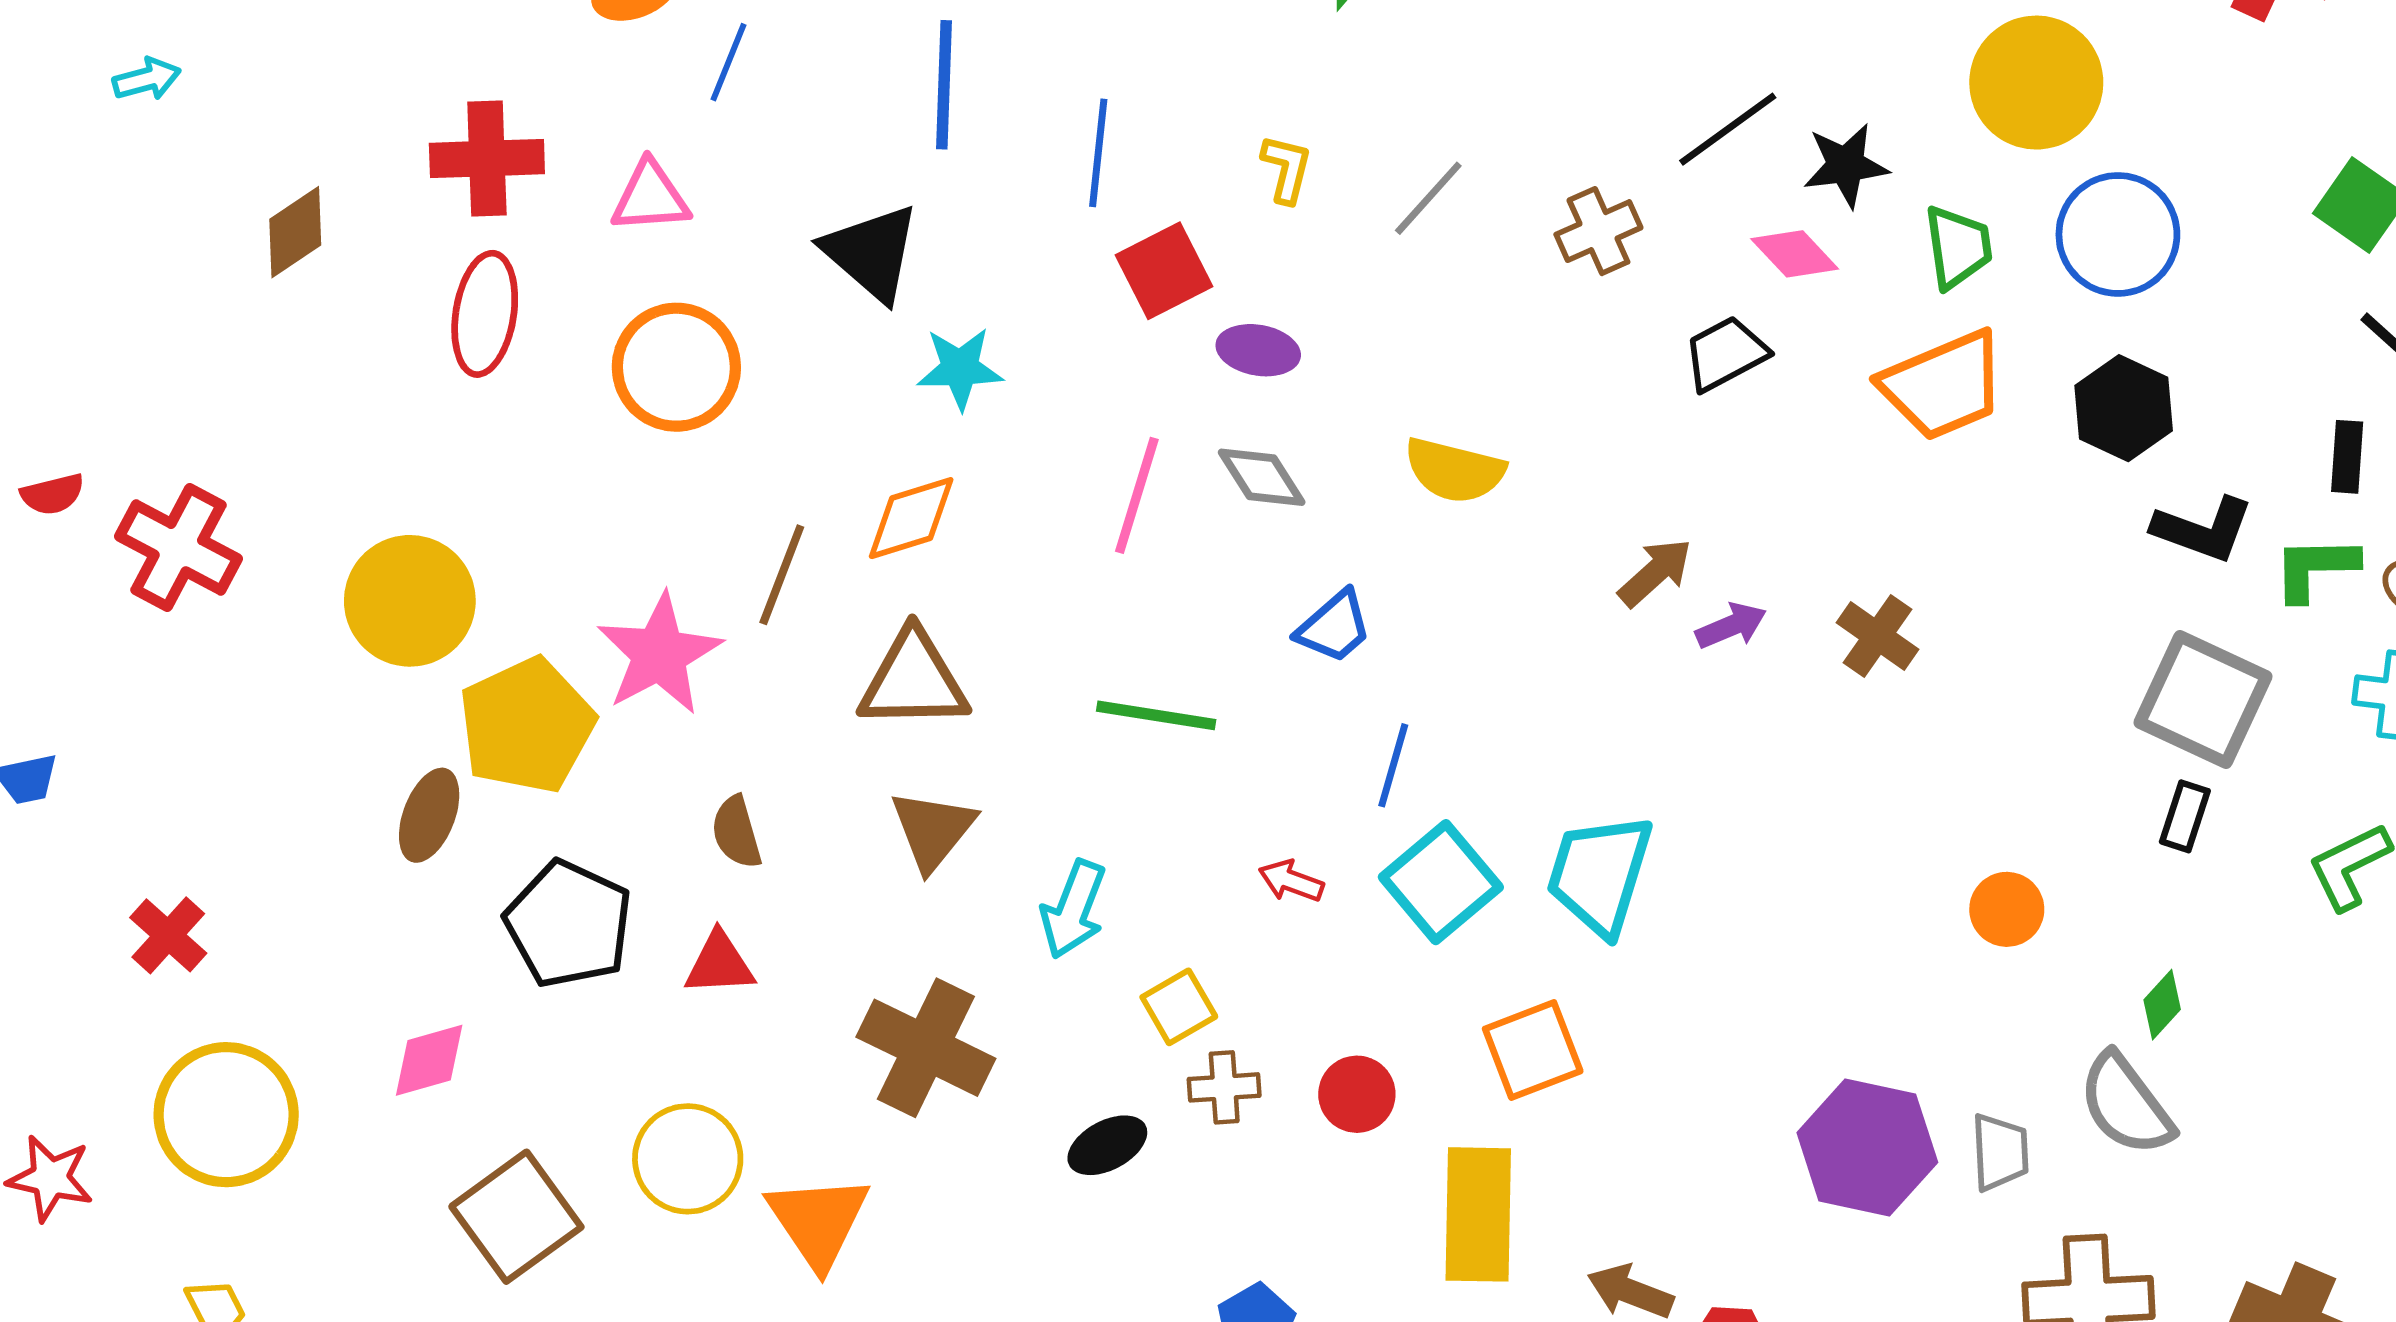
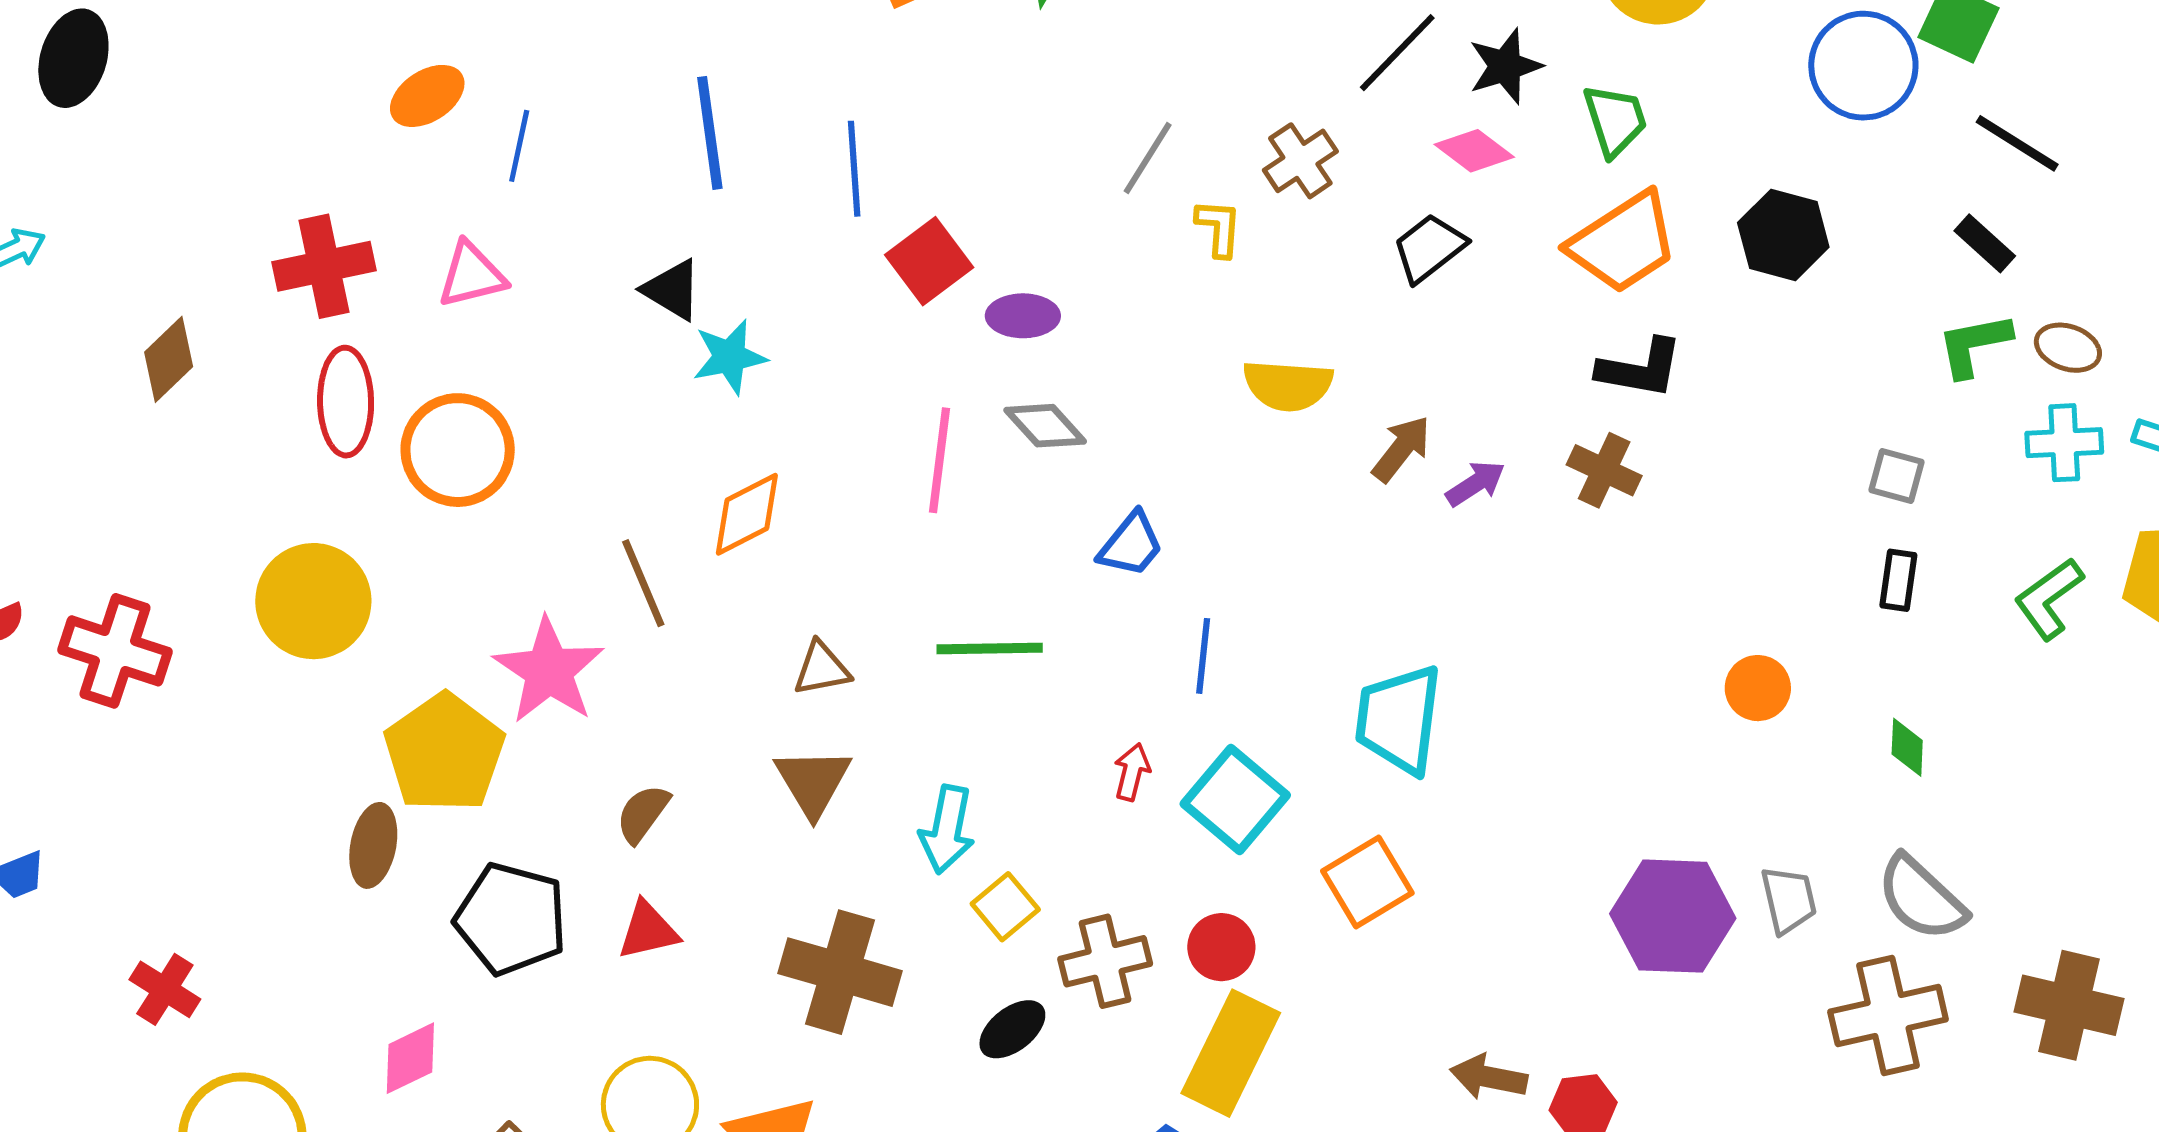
yellow L-shape: (1287, 169) -> (1219, 228), moved
blue circle: (2118, 234) -> (1863, 66), moved
black triangle: (871, 253) -> (672, 290), size x0.7
orange circle: (676, 367) -> (458, 450), moved
cyan star: (960, 368) -> (730, 357), moved
black rectangle: (2347, 457) -> (1985, 243), turned -42
yellow semicircle: (1454, 470) -> (1288, 385), moved
black L-shape: (2203, 529) -> (1640, 368), moved
brown line: (782, 575) -> (643, 583), turned -34
yellow circle: (410, 601) -> (313, 601), moved
brown triangle: (913, 680) -> (822, 669), moved, size x0.6
gray square: (2203, 700) -> (1896, 476), size x0.5
brown semicircle: (736, 832) -> (643, 814), turned 62
red arrow: (1291, 881) -> (1132, 772), turned 94
cyan square: (1441, 882) -> (1235, 800), moved
green diamond: (2162, 1005) -> (1907, 747), turned -30
yellow square: (1179, 1007) -> (1005, 907), moved
brown cross: (1224, 1087) -> (1105, 961), size x1.4
gray semicircle: (2126, 1104) -> (1921, 898), moved
yellow rectangle: (1478, 1214) -> (1231, 1053), moved, turned 35

